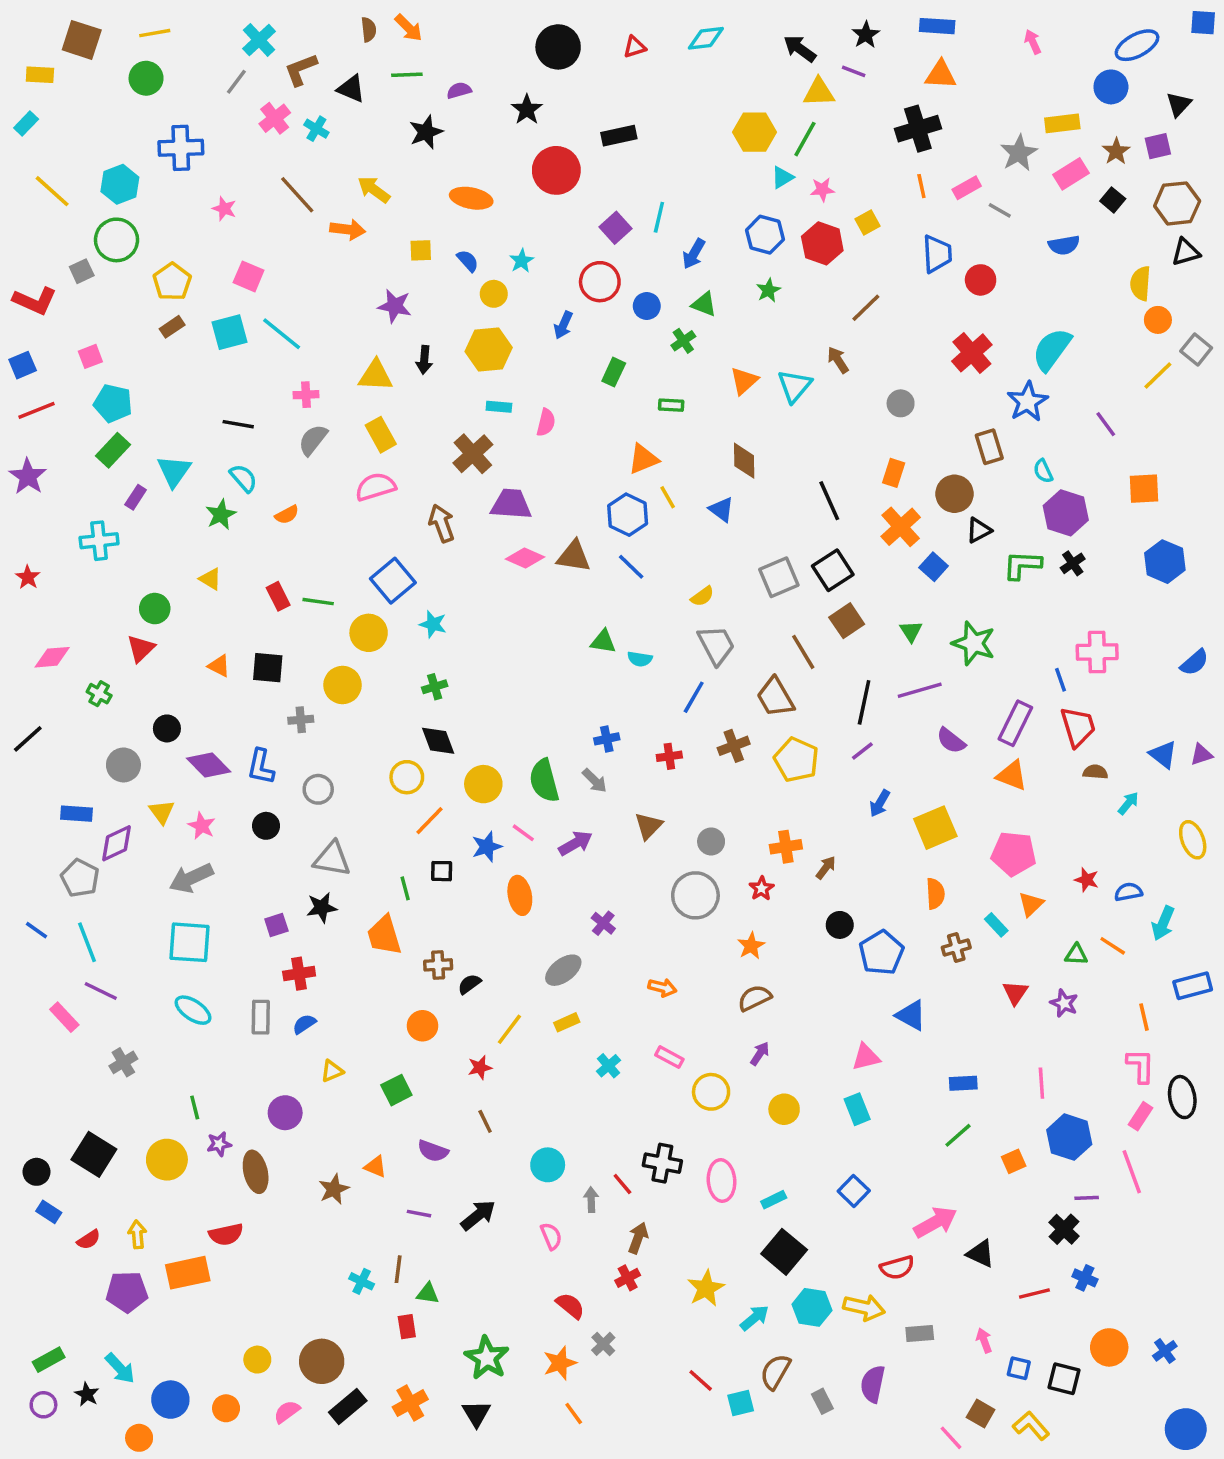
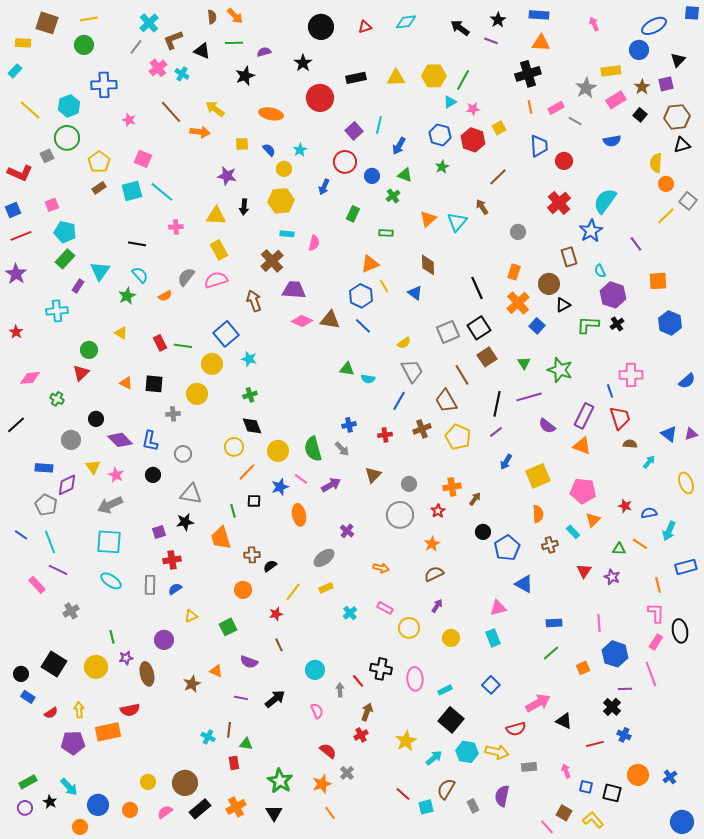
yellow triangle: (819, 92) -> (396, 78), moved
gray semicircle: (313, 440) -> (186, 277), moved

